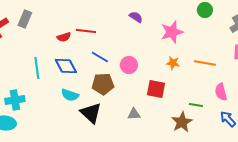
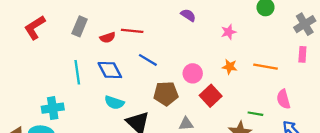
gray rectangle: (25, 19) -> (80, 26), moved
pink star: (172, 32) -> (229, 32), size x0.6
pink circle: (129, 65) -> (193, 73), moved
brown pentagon: (103, 84) -> (166, 94), moved
red square: (156, 89) -> (211, 96), turned 36

